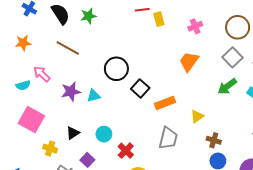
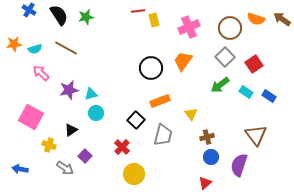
pink cross: (195, 26) -> (189, 27), size x1.5
orange star: (23, 43) -> (14, 44), moved
black circle: (116, 69) -> (151, 68), moved
cyan semicircle: (23, 85) -> (35, 49), moved
black square: (140, 88) -> (136, 120), moved
yellow triangle: (197, 116) -> (191, 114), turned -32
cyan circle: (104, 134) -> (96, 113), moved
brown cross: (214, 140) -> (207, 137), turned -32

